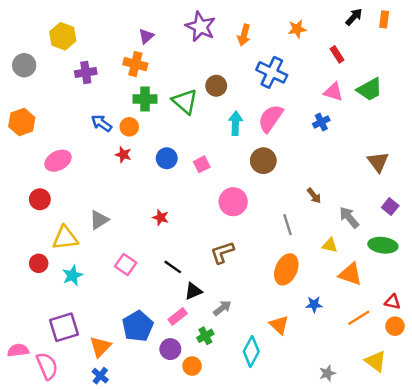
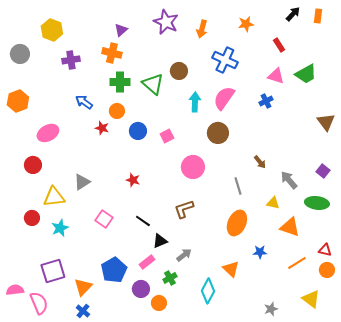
orange circle: (129, 127) -> (117, 111), moved
brown triangle: (378, 162) -> (326, 122), moved

